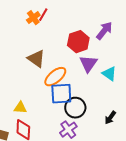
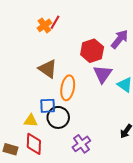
orange ellipse: (55, 77) -> (68, 88), turned -40
blue square: (61, 94) -> (48, 106), moved, size x0.7
black circle: (75, 108) -> (58, 117), moved

